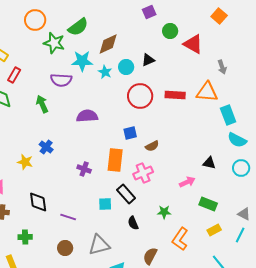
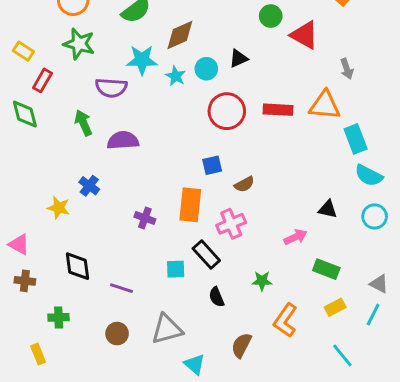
green star: (54, 43) -> (79, 44), moved
purple semicircle: (87, 116) -> (123, 140), moved

